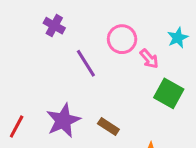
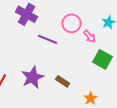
purple cross: (54, 26) -> (27, 14), size x1.5
purple line: (86, 63) -> (48, 39), turned -36

